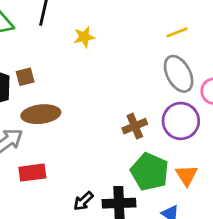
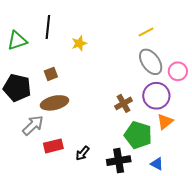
brown square: (25, 77) -> (51, 74), moved
orange triangle: (187, 175) -> (165, 122), moved, turned 30
black arrow: (83, 201) -> (83, 153), moved

